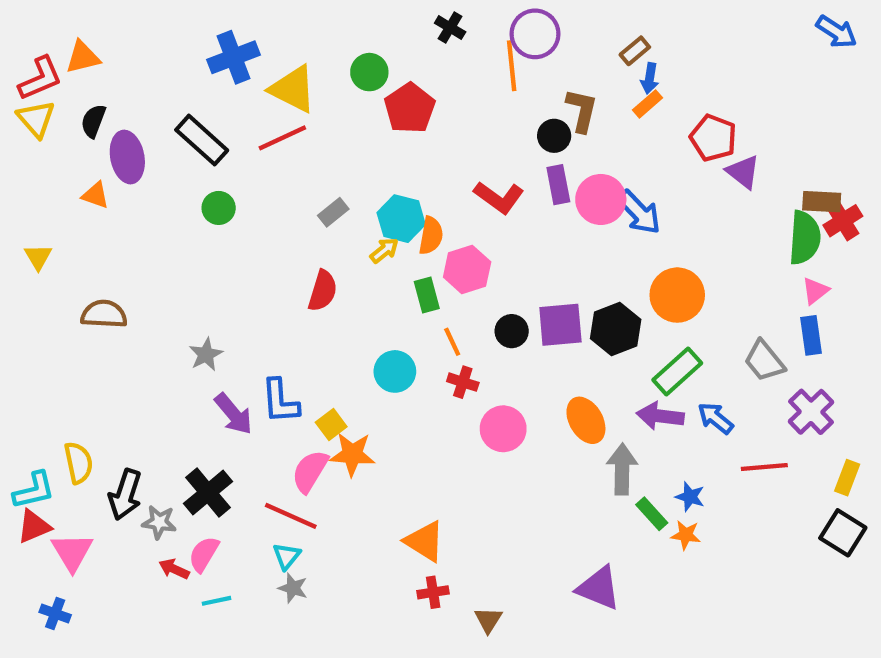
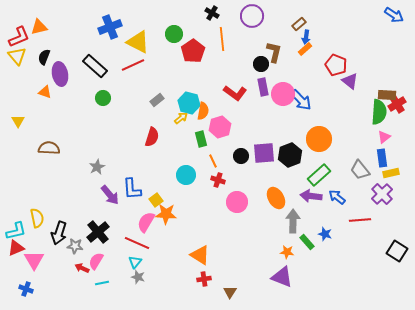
orange line: (512, 66) -> (222, 39), moved
yellow rectangle: (847, 478) -> (391, 173), moved, turned 56
orange star: (686, 535) -> (287, 252), moved

